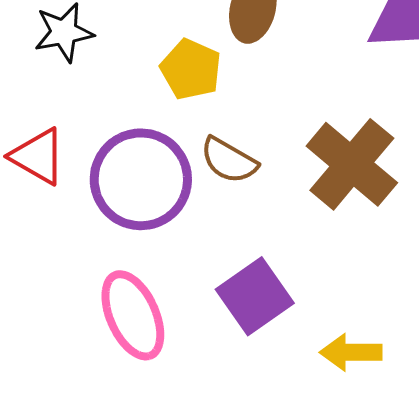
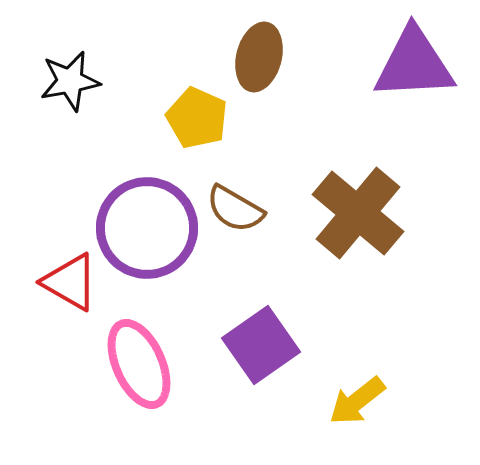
red triangle: (38, 156) -> (70, 282), moved
yellow arrow: (351, 352) -> (357, 401), turned -38

